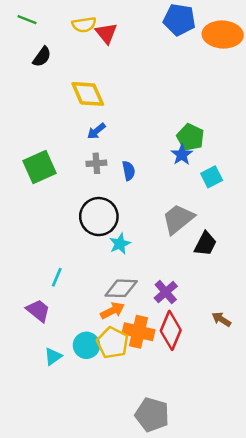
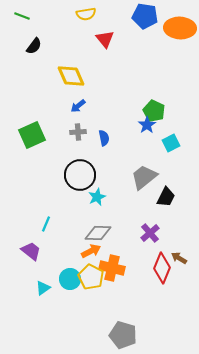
yellow semicircle: (84, 25) -> (86, 14), moved
red triangle: (106, 33) -> (105, 39), moved
purple cross: (166, 292) -> (150, 233), moved
red diamond: (171, 330) -> (162, 268), moved

